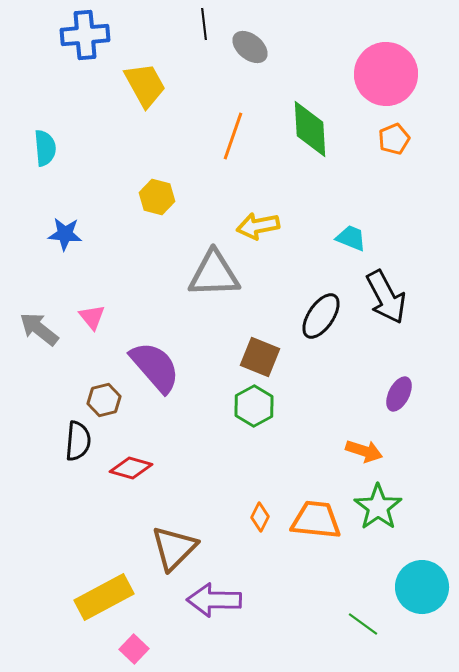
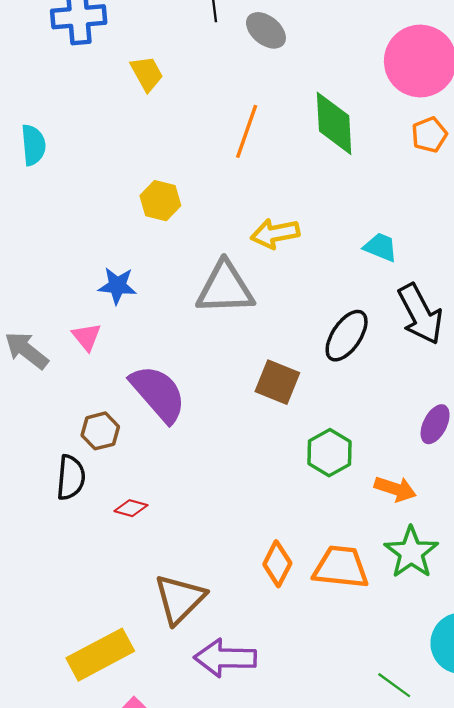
yellow trapezoid: (145, 85) -> (147, 73), size x0.7
blue star: (65, 234) -> (117, 286), moved
green hexagon: (254, 406) -> (330, 453), moved
red diamond: (131, 468) -> (131, 508), size x0.7
orange diamond: (260, 517) -> (277, 564), size x1.4

